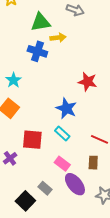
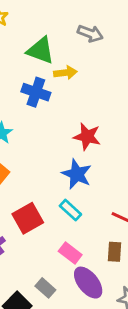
green triangle: (41, 22) -> (41, 50), turned 30
red star: (88, 82) -> (87, 137), moved
red square: (32, 140) -> (28, 218), turned -35

